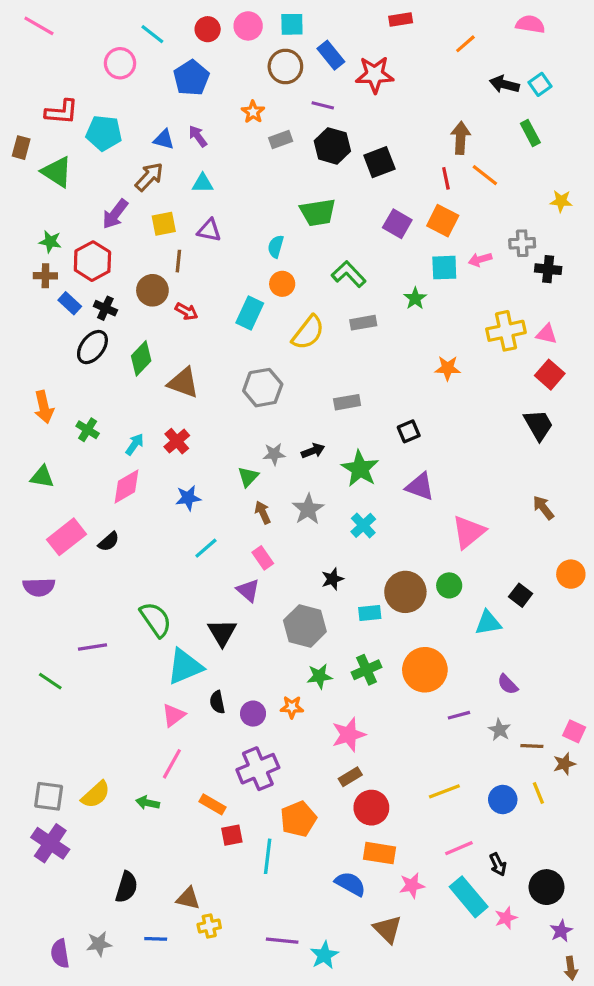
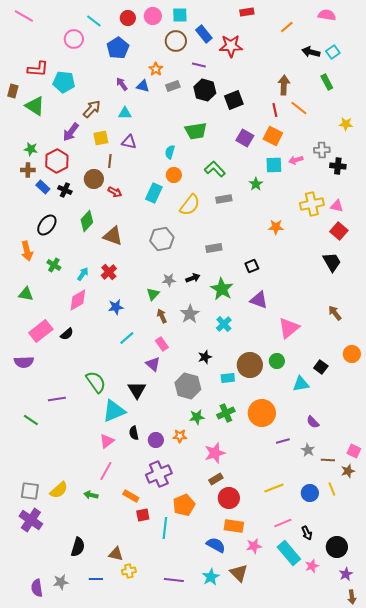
blue triangle: (164, 139) -> (143, 86), moved
black ellipse: (92, 347) -> (47, 225), moved
cyan star: (324, 955) -> (211, 577), moved

